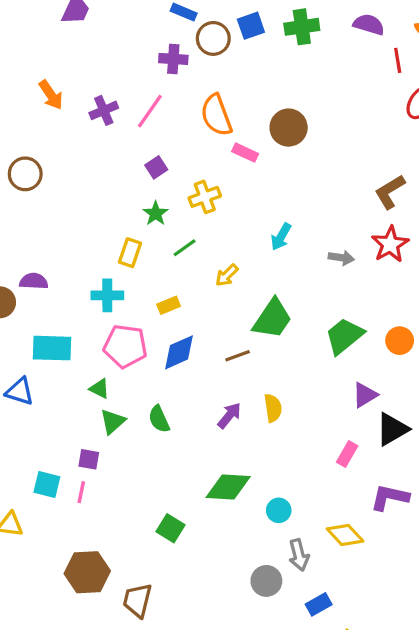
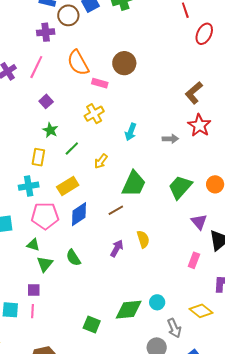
yellow cross: (205, 197) -> (94, 114), moved
yellow rectangle: (169, 305) -> (68, 186), size x1.5
purple triangle: (365, 395) -> (199, 222), turned -30
green diamond: (228, 487) -> (129, 310), moved

